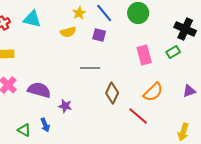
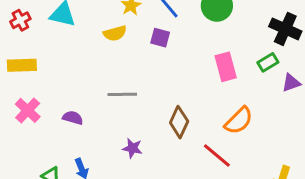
gray line: (90, 68) -> (122, 94), moved
purple semicircle: (39, 90) -> (73, 118), size x0.6
purple triangle: (189, 91) -> (291, 83), moved
purple star: (65, 106) -> (132, 148), moved

